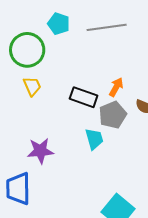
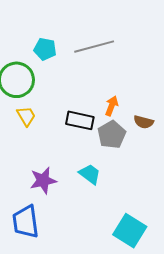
cyan trapezoid: (94, 139) -> (90, 174), moved, turned -30

